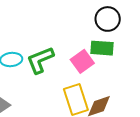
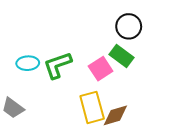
green rectangle: (102, 48) -> (122, 56), turned 30

